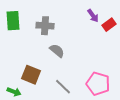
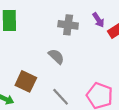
gray cross: (45, 26) -> (68, 25), moved

